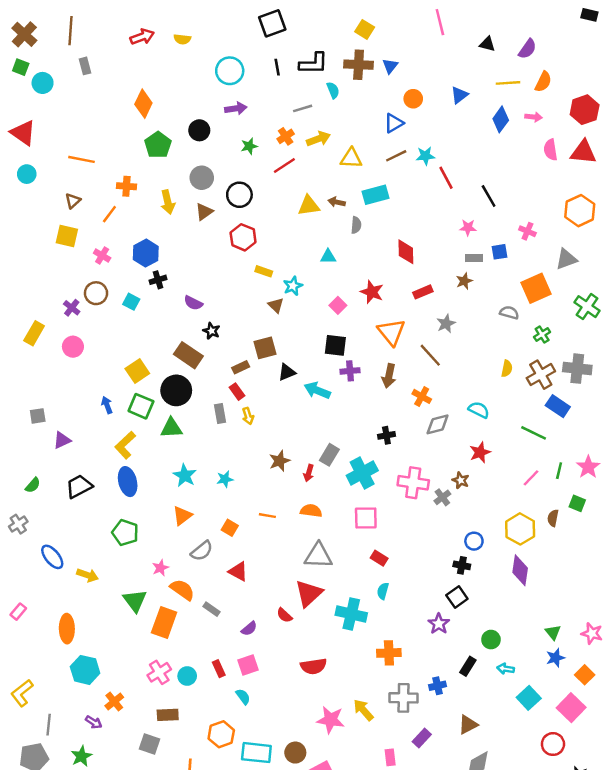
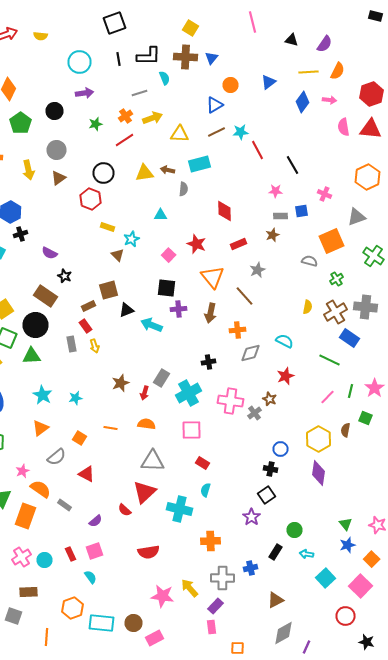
black circle: (239, 195) -> (104, 173), moved
orange cross: (422, 396) -> (238, 330), turned -35
purple rectangle: (422, 738) -> (216, 606), moved

